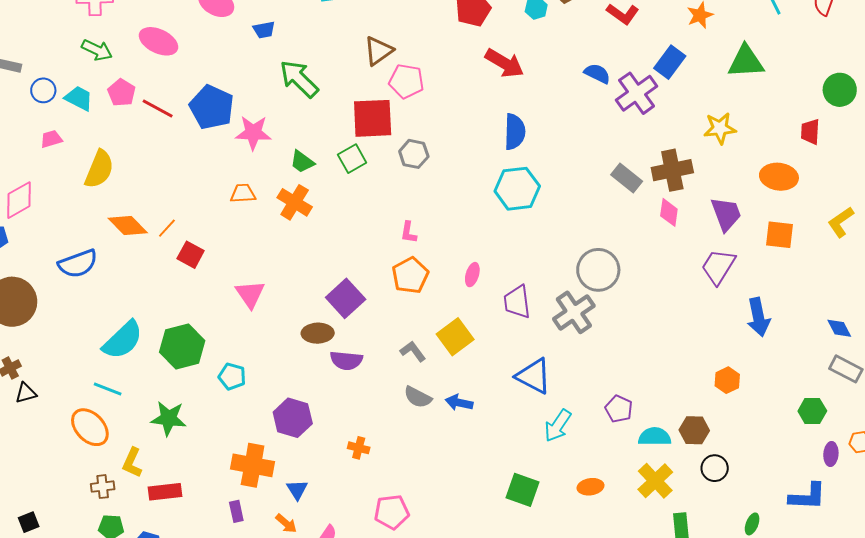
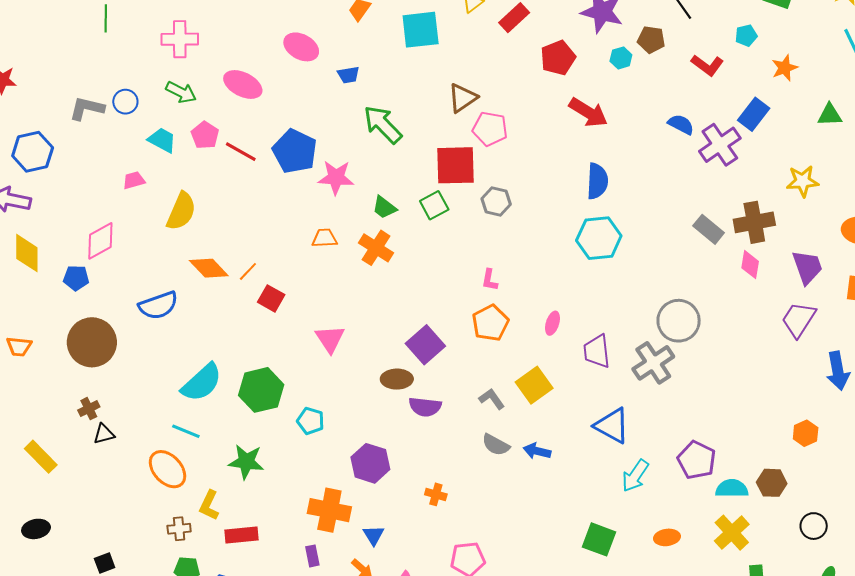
green triangle: (746, 61) -> (830, 115), size x0.7
blue circle: (43, 90) -> (125, 102), moved
purple pentagon: (619, 409) -> (697, 460), size x1.4
black circle: (715, 468) -> (814, 526), moved

